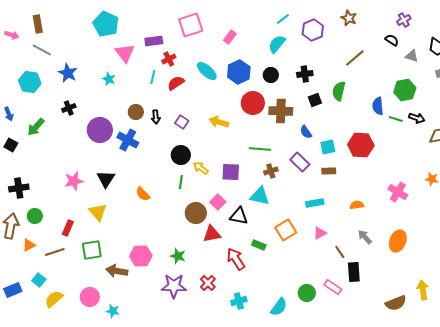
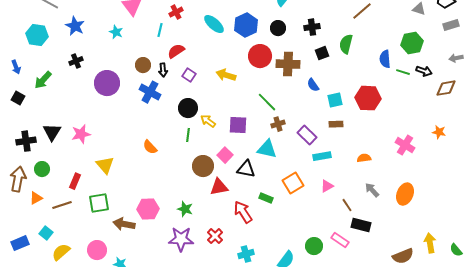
red semicircle: (176, 83) -> (176, 51), moved
blue cross: (128, 140) -> (150, 92), moved
green line: (260, 149) -> (267, 102), turned 40
purple rectangle: (300, 162) -> (307, 135), moved
black triangle: (106, 179) -> (52, 132), moved
black rectangle: (354, 272) -> (361, 225), turned -72

